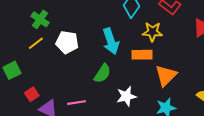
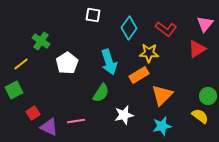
white pentagon: (67, 42) -> (67, 63), turned 30
yellow line: (36, 43) -> (21, 64), moved
orange rectangle: (142, 55) -> (139, 75), turned -30

